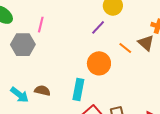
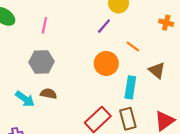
brown triangle: (146, 43) -> (157, 70), moved
gray hexagon: (23, 45) -> (42, 62), moved
cyan rectangle: (78, 90) -> (130, 87), moved

